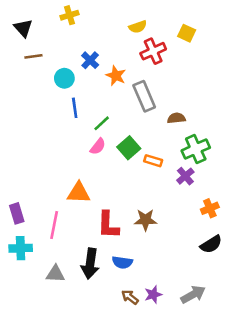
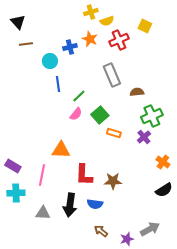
yellow cross: (70, 15) -> (91, 12), moved
blue cross: (90, 60) -> (70, 47), turned 32
orange star: (116, 76) -> (90, 39), moved
orange rectangle: (153, 161) -> (114, 133), moved
orange cross: (210, 208) -> (163, 162), turned -32
purple rectangle: (17, 213) -> (13, 166), turned -42
brown star: (145, 220) -> (113, 181), moved
purple star: (153, 295) -> (127, 239), moved

